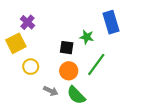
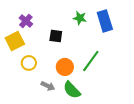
green star: (87, 37) -> (80, 18), moved
black square: (67, 48) -> (56, 36), moved

